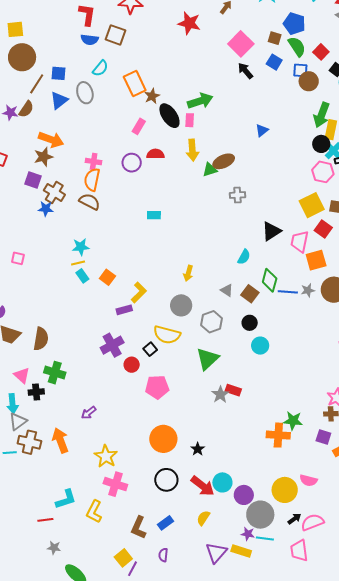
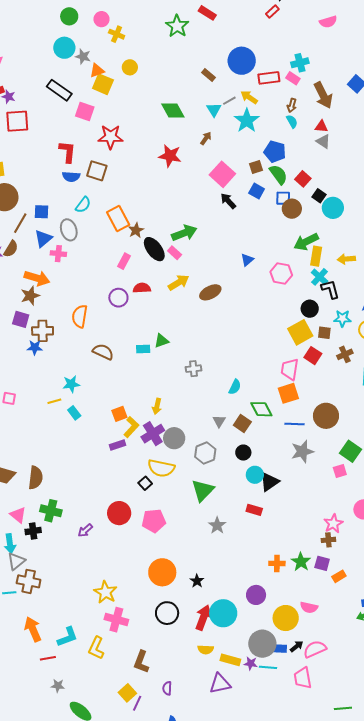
brown square: (275, 38) -> (256, 167), turned -32
green arrow: (322, 115) -> (306, 242), turned 45
pink rectangle: (190, 120) -> (175, 253), turned -48
black circle: (321, 144) -> (310, 309), moved
yellow arrow: (192, 150) -> (179, 283), turned -115
pink cross: (94, 162) -> (58, 254), moved
green triangle: (210, 170) -> (162, 341), moved
pink hexagon: (323, 172) -> (281, 274), moved
brown cross: (54, 192) -> (43, 331), turned -30
gray cross: (237, 195) -> (193, 369), moved
brown semicircle: (90, 202) -> (103, 352), moved
black triangle: (271, 231) -> (269, 482), moved
orange square: (316, 260) -> (288, 393), moved
yellow line: (78, 263) -> (54, 401), moved
yellow arrow: (188, 273) -> (157, 406), moved
orange square: (107, 277) -> (119, 414), moved, turned 35
green diamond: (270, 280) -> (261, 409), turned -40
gray triangle: (227, 290) -> (219, 421), turned 32
gray star: (308, 290) -> (302, 451), moved, size x1.6
blue line: (288, 292) -> (294, 424), moved
purple cross: (112, 345) -> (153, 434), moved
red circle: (132, 365) -> (119, 513), moved, size x1.5
red rectangle: (233, 390) -> (254, 510), moved
purple arrow: (89, 413) -> (85, 530), moved
green star: (293, 421) -> (301, 562), moved, turned 30
orange cross: (278, 435) -> (277, 563), size x0.7
orange arrow: (60, 440) -> (33, 629), moved
cyan circle: (222, 482) -> (223, 613), size x1.4
red arrow: (203, 486) -> (203, 618), turned -105
purple circle: (244, 495) -> (256, 595), moved
yellow semicircle: (203, 518) -> (206, 650), turned -119
blue rectangle: (165, 523) -> (279, 649), moved, turned 42
yellow rectangle: (241, 551) -> (230, 660), moved
purple triangle: (216, 553) -> (220, 684), turned 40

